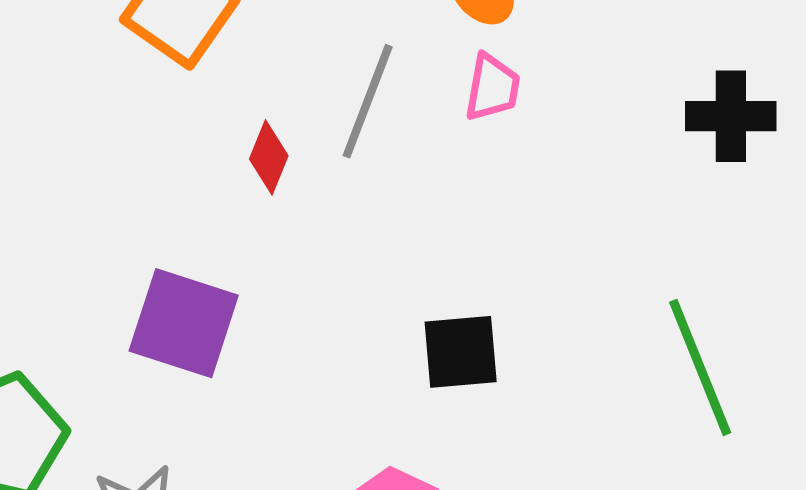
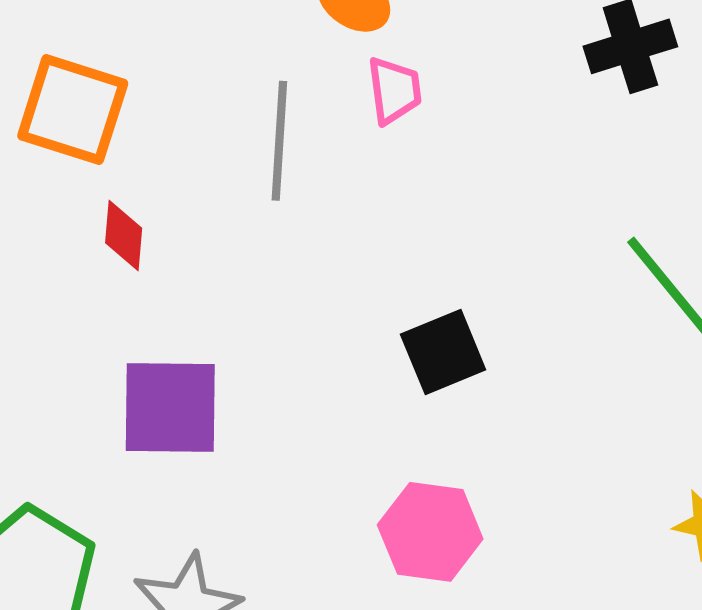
red diamond: (269, 157) -> (124, 235), moved

